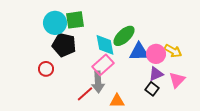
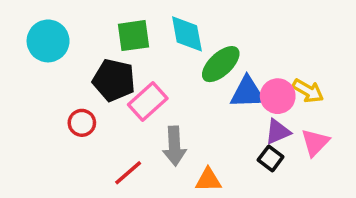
cyan circle: (55, 23) -> (48, 41), moved
cyan diamond: (105, 45) -> (187, 34), moved
pink rectangle: (103, 65) -> (148, 101), moved
red line: (85, 94) -> (128, 173), moved

